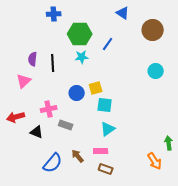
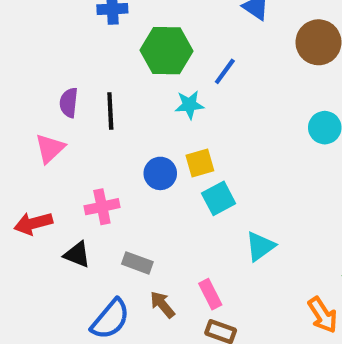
cyan star: (82, 57) -> (189, 105), moved
cyan square: (105, 105) -> (219, 198), turned -35
gray rectangle: (66, 125) -> (137, 263), moved
cyan triangle: (108, 129) -> (260, 246), moved
pink rectangle: (101, 151) -> (210, 294), turned 64

